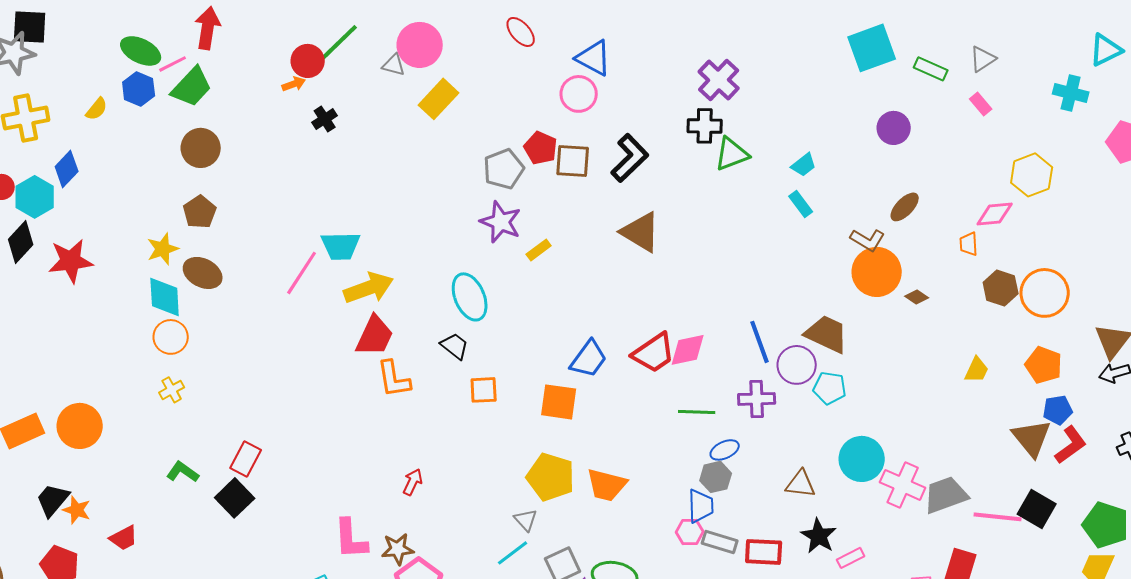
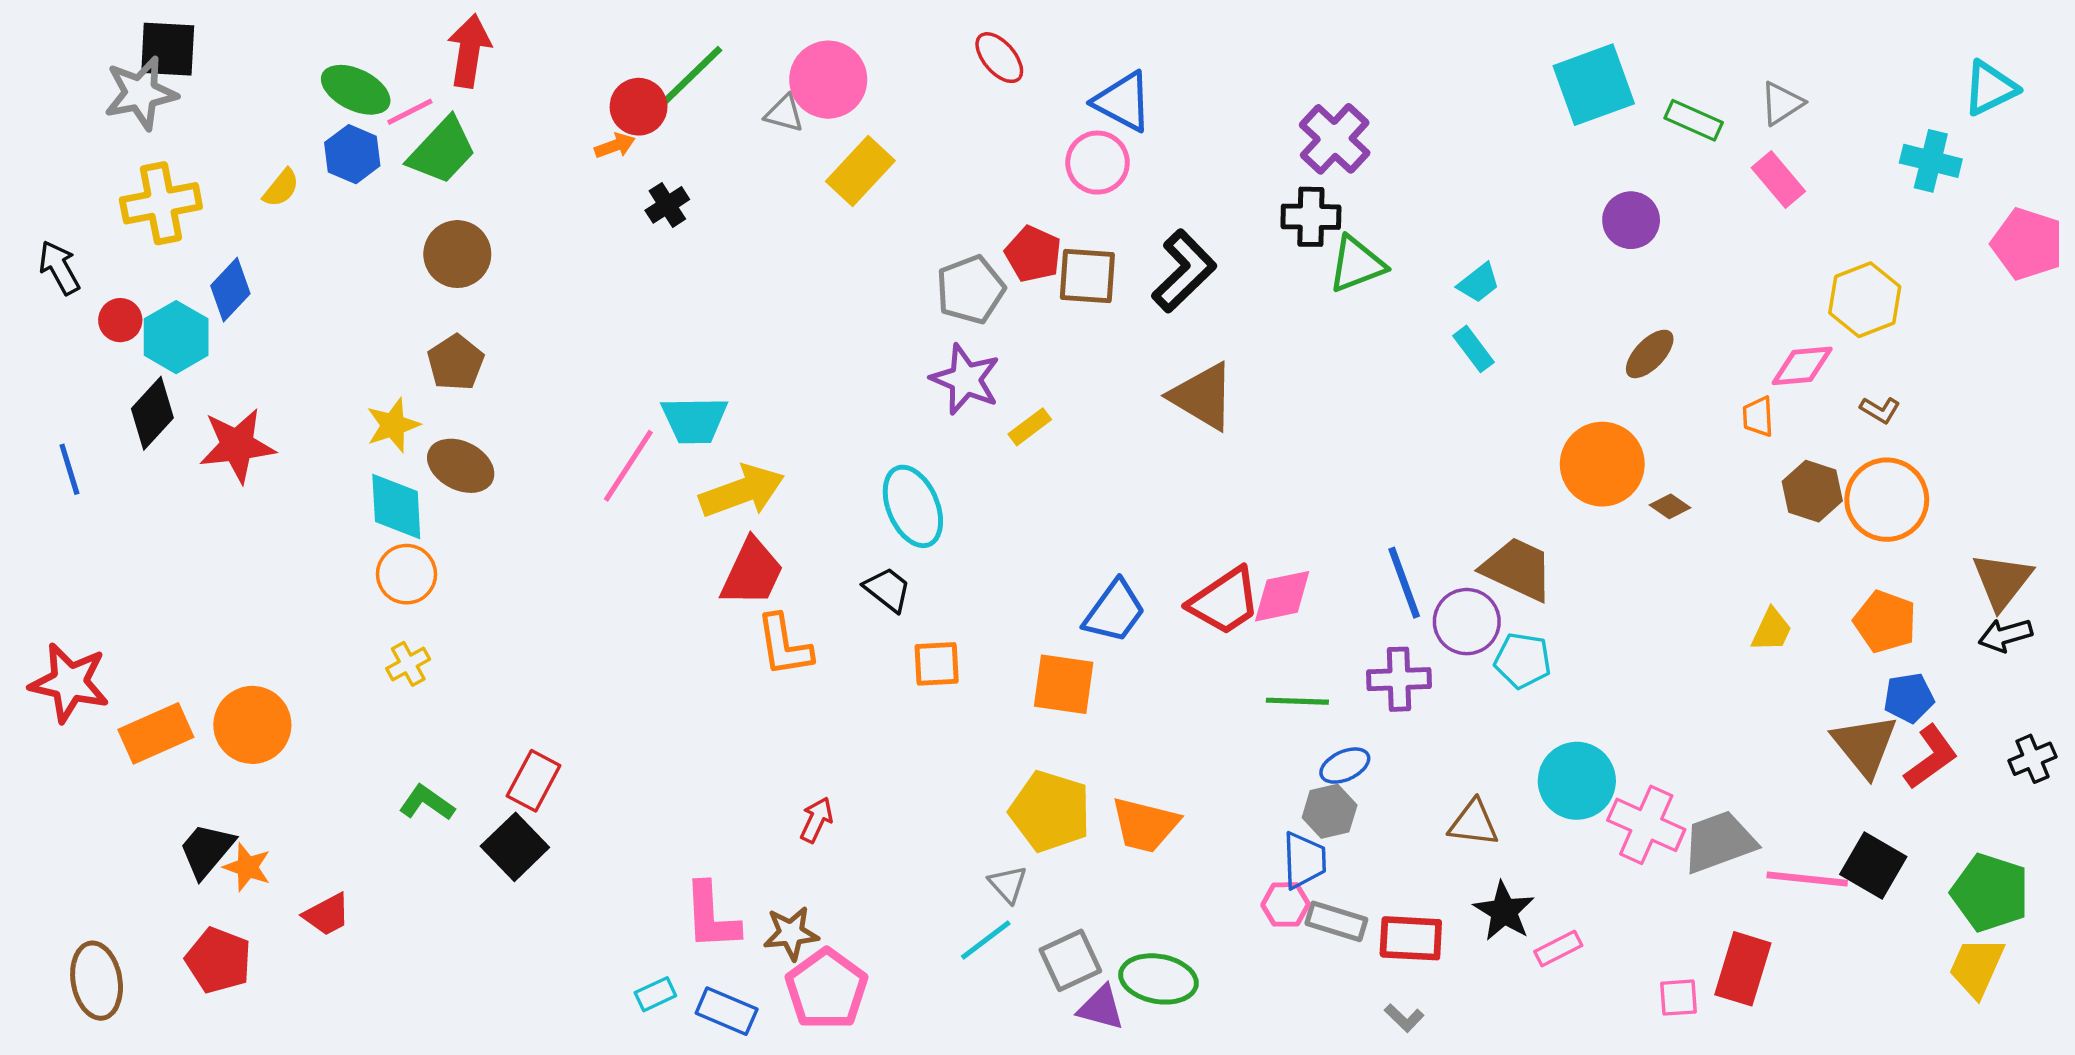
pink rectangle: (981, 104) -> (1778, 180), size x1.4
brown L-shape: (868, 240) -> (1880, 410), moved, size x0.7

